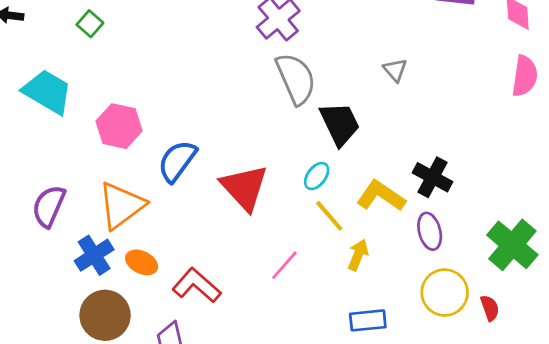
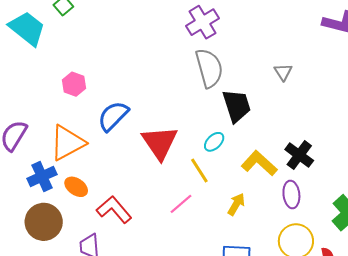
cyan trapezoid: (47, 92) -> (27, 28), moved
pink hexagon: (119, 126) -> (74, 84), size x0.7
yellow line: (329, 216) -> (199, 171), moved

